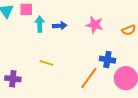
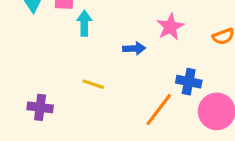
pink star: (95, 25) -> (170, 27), turned 30
blue arrow: (60, 26) -> (134, 48), moved

